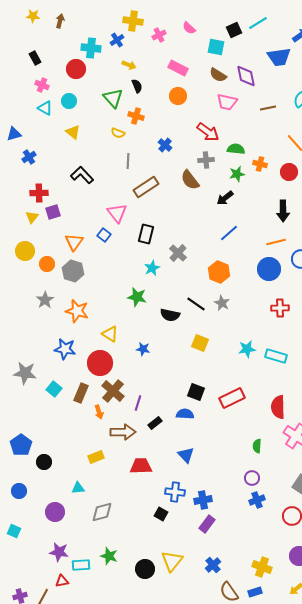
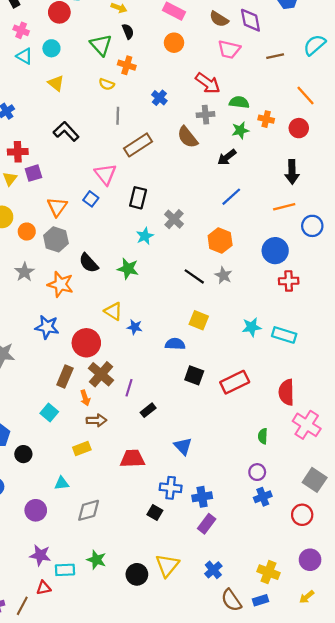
blue circle: (269, 269) -> (275, 251), moved
black semicircle: (170, 315) -> (89, 263), moved, turned 36
yellow triangle: (110, 334) -> (113, 311), moved
cyan square: (54, 389) -> (49, 412), moved
blue semicircle: (185, 414) -> (175, 344), moved
brown arrow: (123, 432) -> (96, 420), moved, size x0.7

